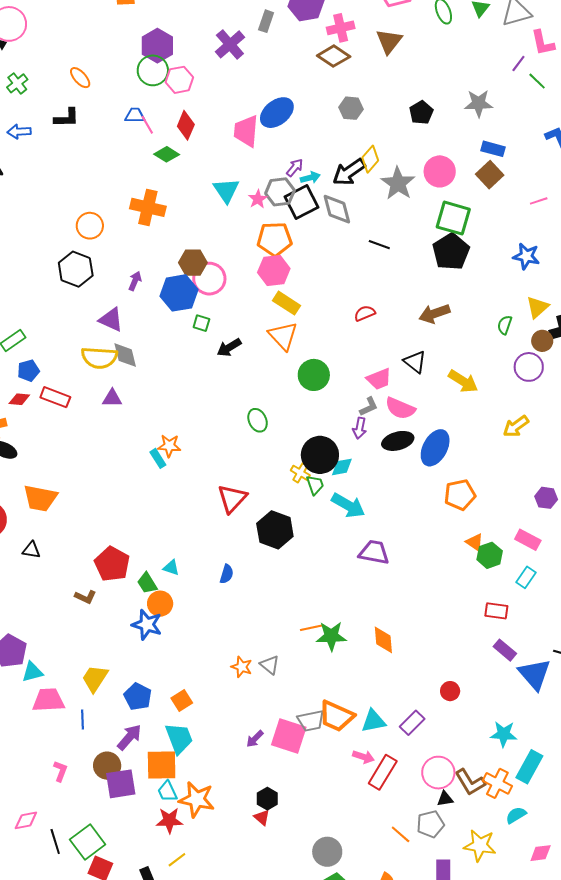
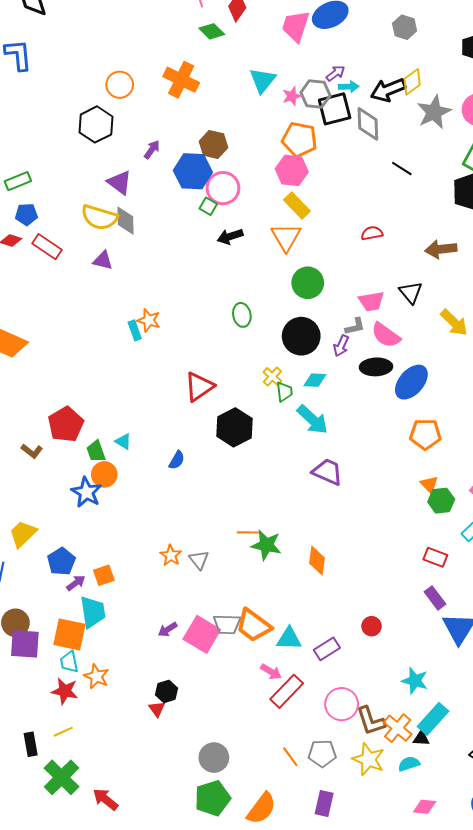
pink circle: (209, 279) -> (223, 188), moved
black circle: (320, 455) -> (301, 336), moved
purple arrow: (129, 737) -> (76, 583), moved, size x0.7
orange star: (197, 799) -> (96, 676), size x0.7
black triangle: (445, 799) -> (421, 738), moved
yellow star: (480, 845) -> (369, 759), moved

